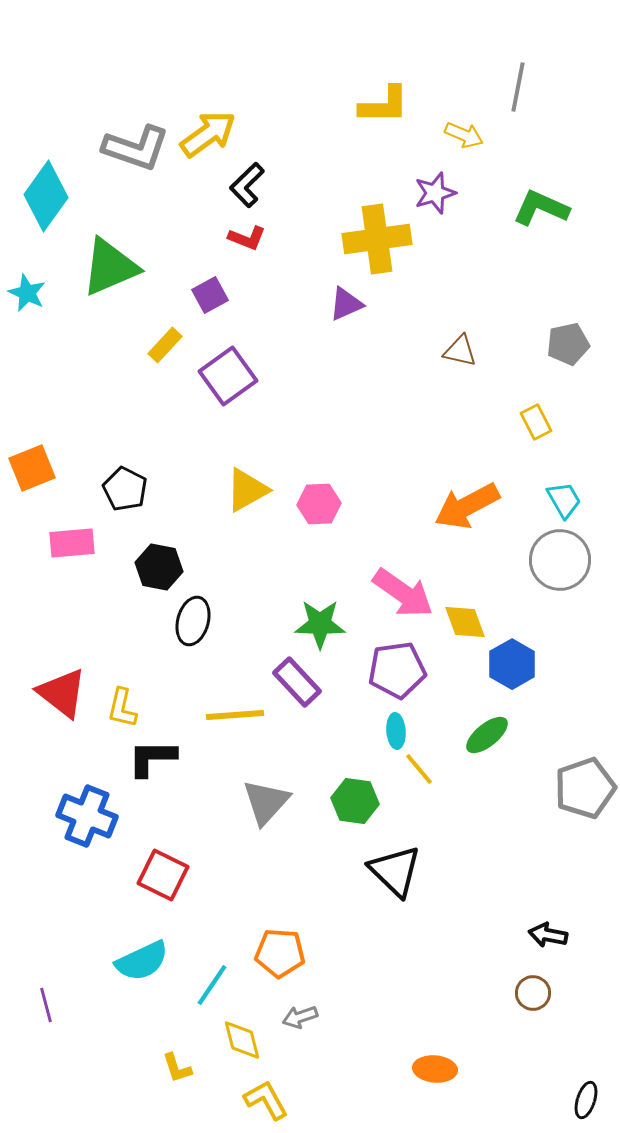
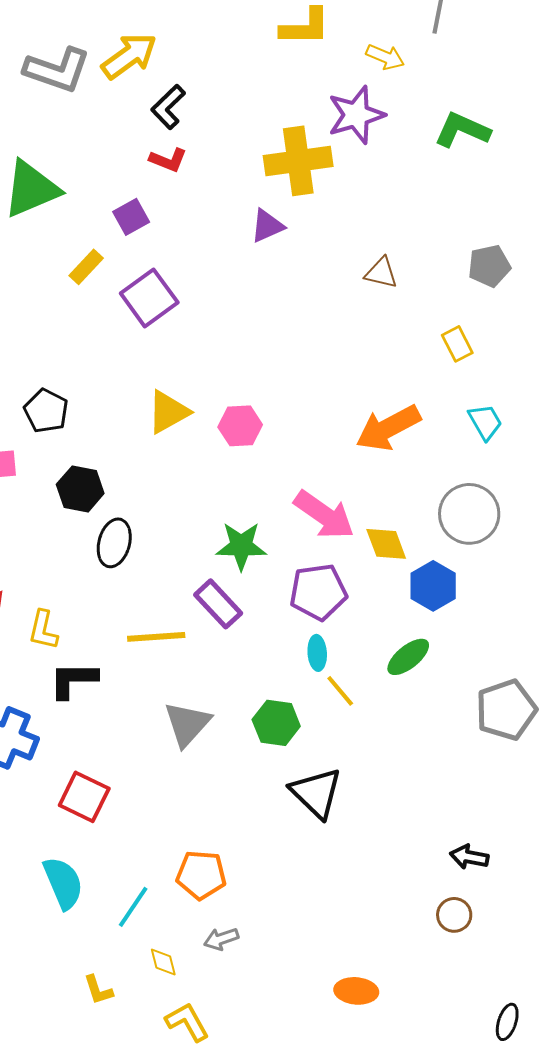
purple star: (435, 193) -> (356, 115), size x1.4
gray circle: (560, 560) -> (469, 514), moved
cyan semicircle: (142, 961) -> (63, 883), turned -88
yellow diamond: (242, 1040) -> (163, 962), size x0.7

